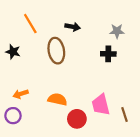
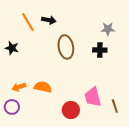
black arrow: (73, 27) -> (49, 20), moved
brown ellipse: (56, 51) -> (66, 47), moved
orange semicircle: (57, 99) -> (43, 87), moved

